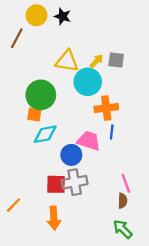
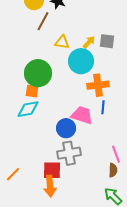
brown line: (17, 38) -> (43, 21), moved
yellow triangle: (67, 61) -> (62, 42), size x0.7
cyan diamond: (45, 134) -> (28, 109), moved
red square: (56, 184) -> (52, 170), moved

